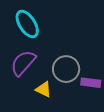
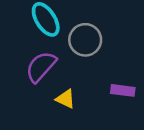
gray circle: (66, 69) -> (85, 40), moved

